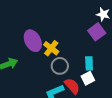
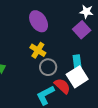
purple ellipse: (33, 41) -> (39, 21), moved
white square: (88, 78) -> (77, 77), size x1.5

